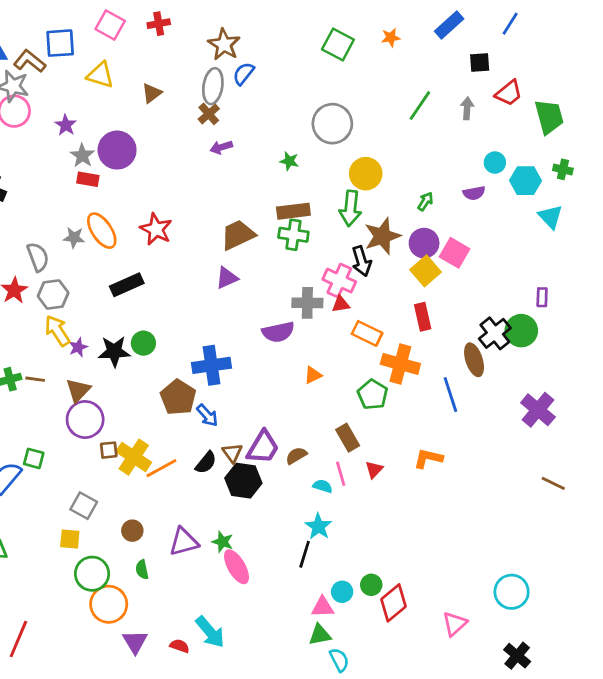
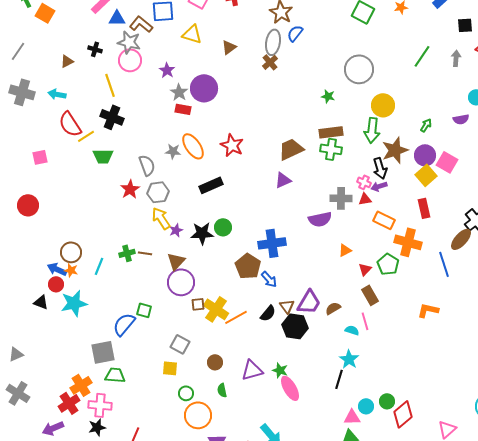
purple arrow: (221, 147) -> (379, 186), moved
pink cross: (339, 281) -> (364, 182), size x0.6
brown ellipse: (474, 360) -> (461, 239), turned 60
red triangle: (374, 470) -> (365, 269), moved
green circle: (92, 574) -> (186, 393), size x0.6

